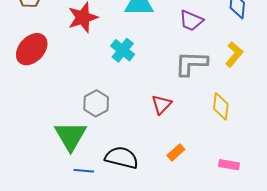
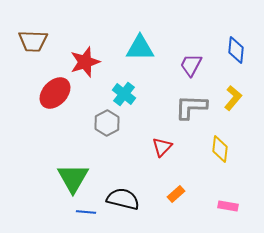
purple trapezoid: (191, 21) -> (191, 65), turned 95
red ellipse: (32, 49) -> (55, 93), moved
gray hexagon: (96, 103) -> (107, 123), moved

